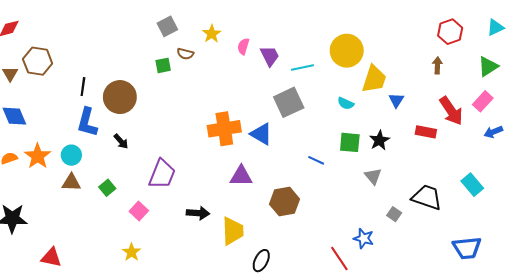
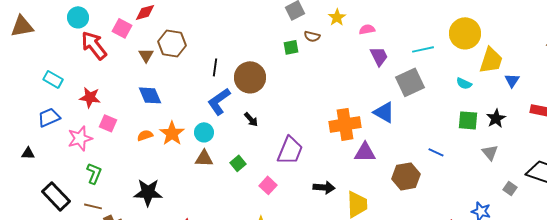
pink semicircle: (243, 46) -> (367, 29), turned 63
purple trapezoid: (270, 56) -> (379, 56), moved
blue L-shape: (87, 122) -> (219, 101), turned 40
orange cross: (224, 129) -> (345, 124), moved
blue line: (316, 160) -> (436, 152), moved

